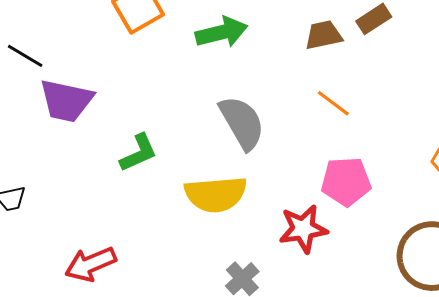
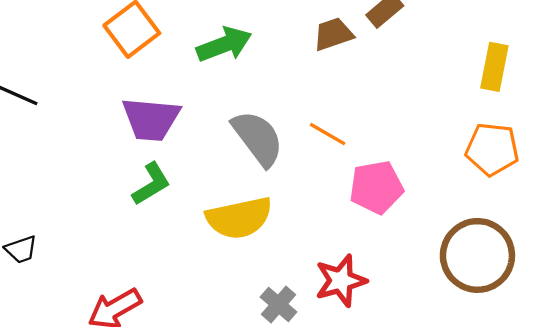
purple trapezoid: (66, 101) -> (151, 119), moved
orange line: (333, 103) -> (328, 134), moved
red star: (303, 229) -> (341, 281), moved

